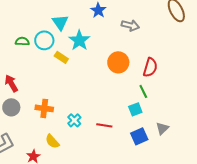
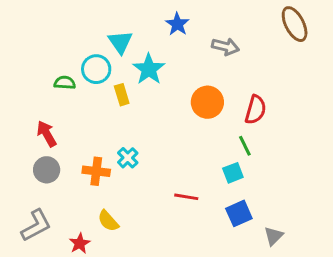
green semicircle: (22, 41) -> (65, 83), moved
yellow rectangle: (61, 57) -> (122, 95), turned 40
cyan cross: (74, 120) -> (128, 158), moved
gray triangle: (162, 128) -> (274, 236), moved

